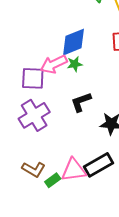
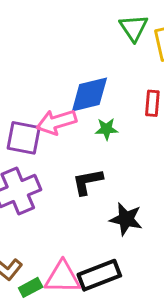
green star: (75, 64) -> (106, 129), moved

